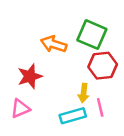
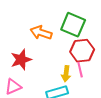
pink line: (100, 107) -> (80, 70), moved

